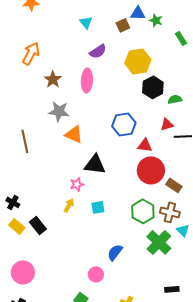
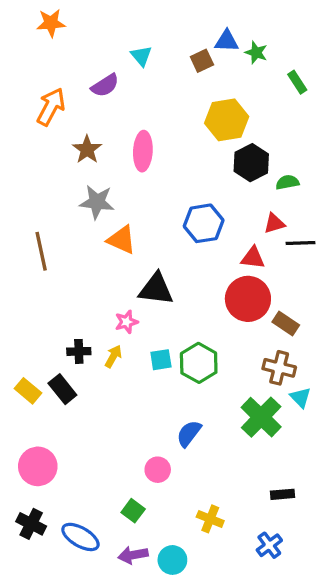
purple semicircle: (98, 51) -> (105, 85), moved
red triangle: (145, 145) -> (253, 258), moved
black cross: (13, 202) -> (79, 351), moved, turned -32
green hexagon: (143, 211) -> (199, 363), moved

